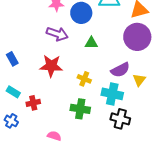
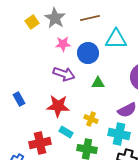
cyan rectangle: (13, 92) -> (66, 132), moved
red cross: (33, 103) -> (40, 143), size x1.5

